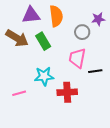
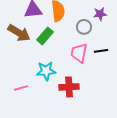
green rectangle: (43, 41) -> (45, 36), turned 72
black line: (95, 71) -> (101, 51), moved

